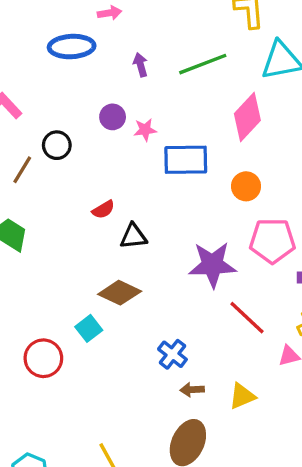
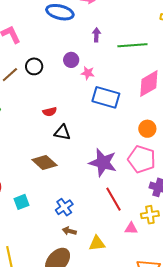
orange circle: (246, 186) -> (147, 129), moved
cyan square: (89, 328) -> (21, 202), moved

